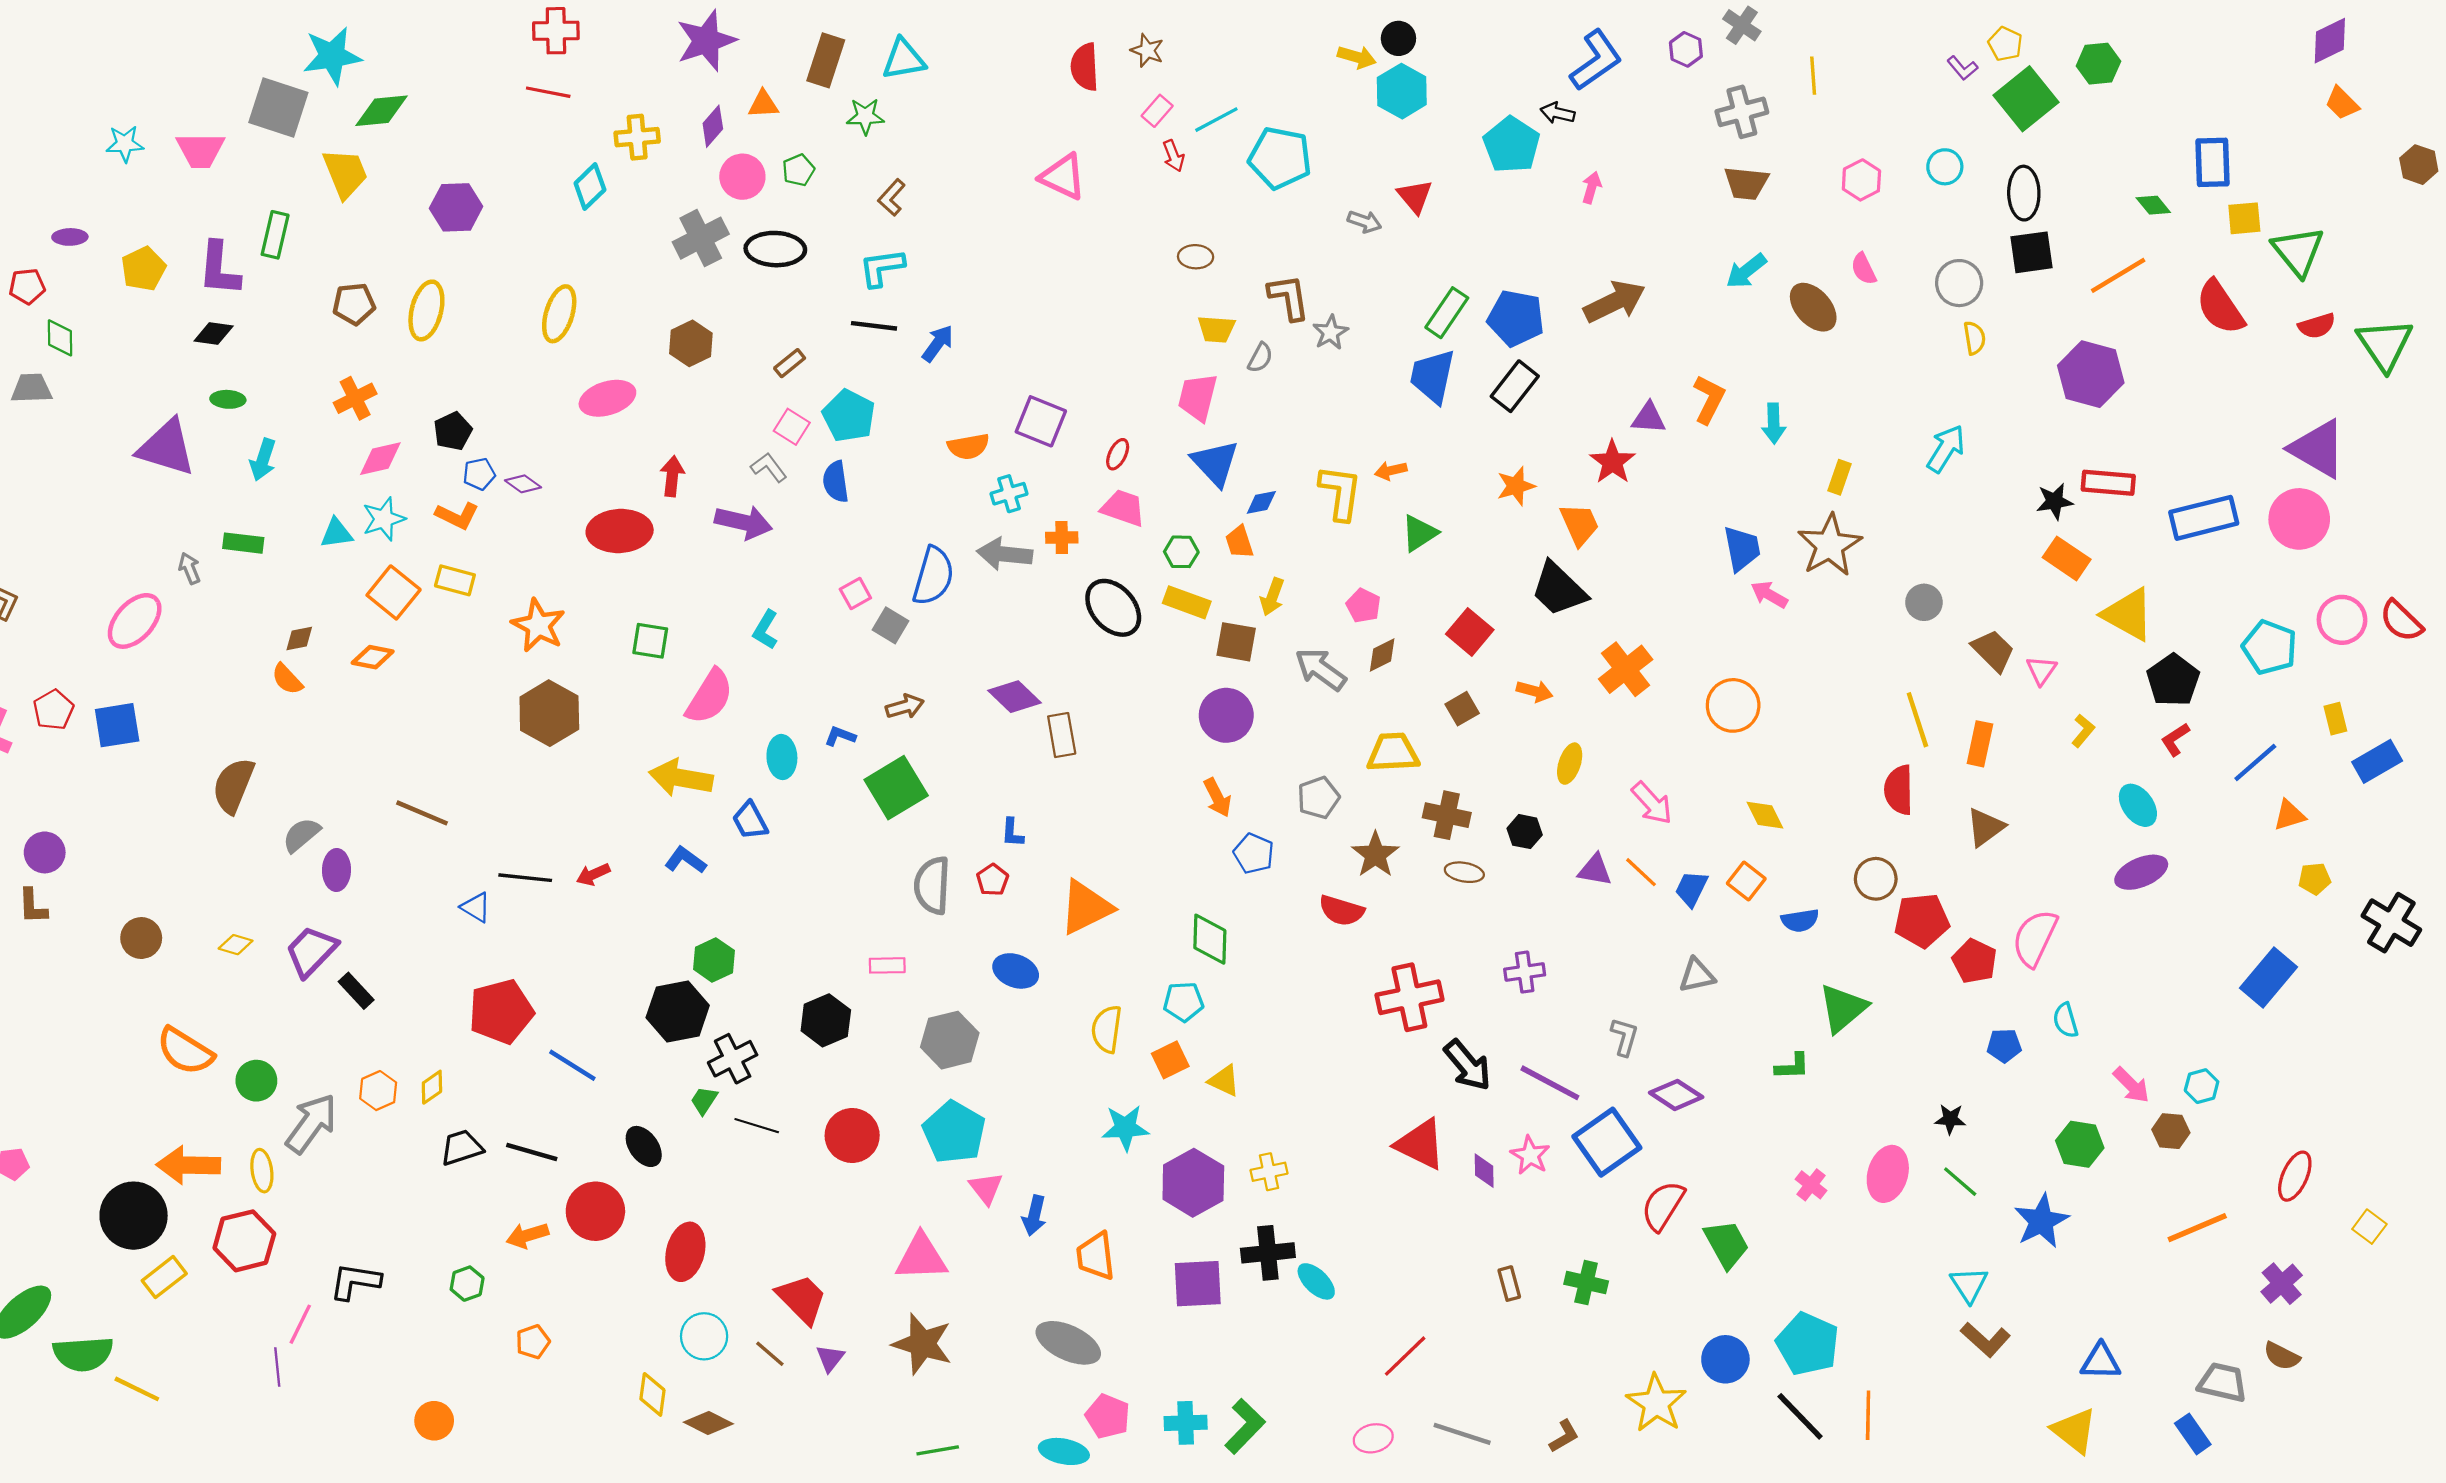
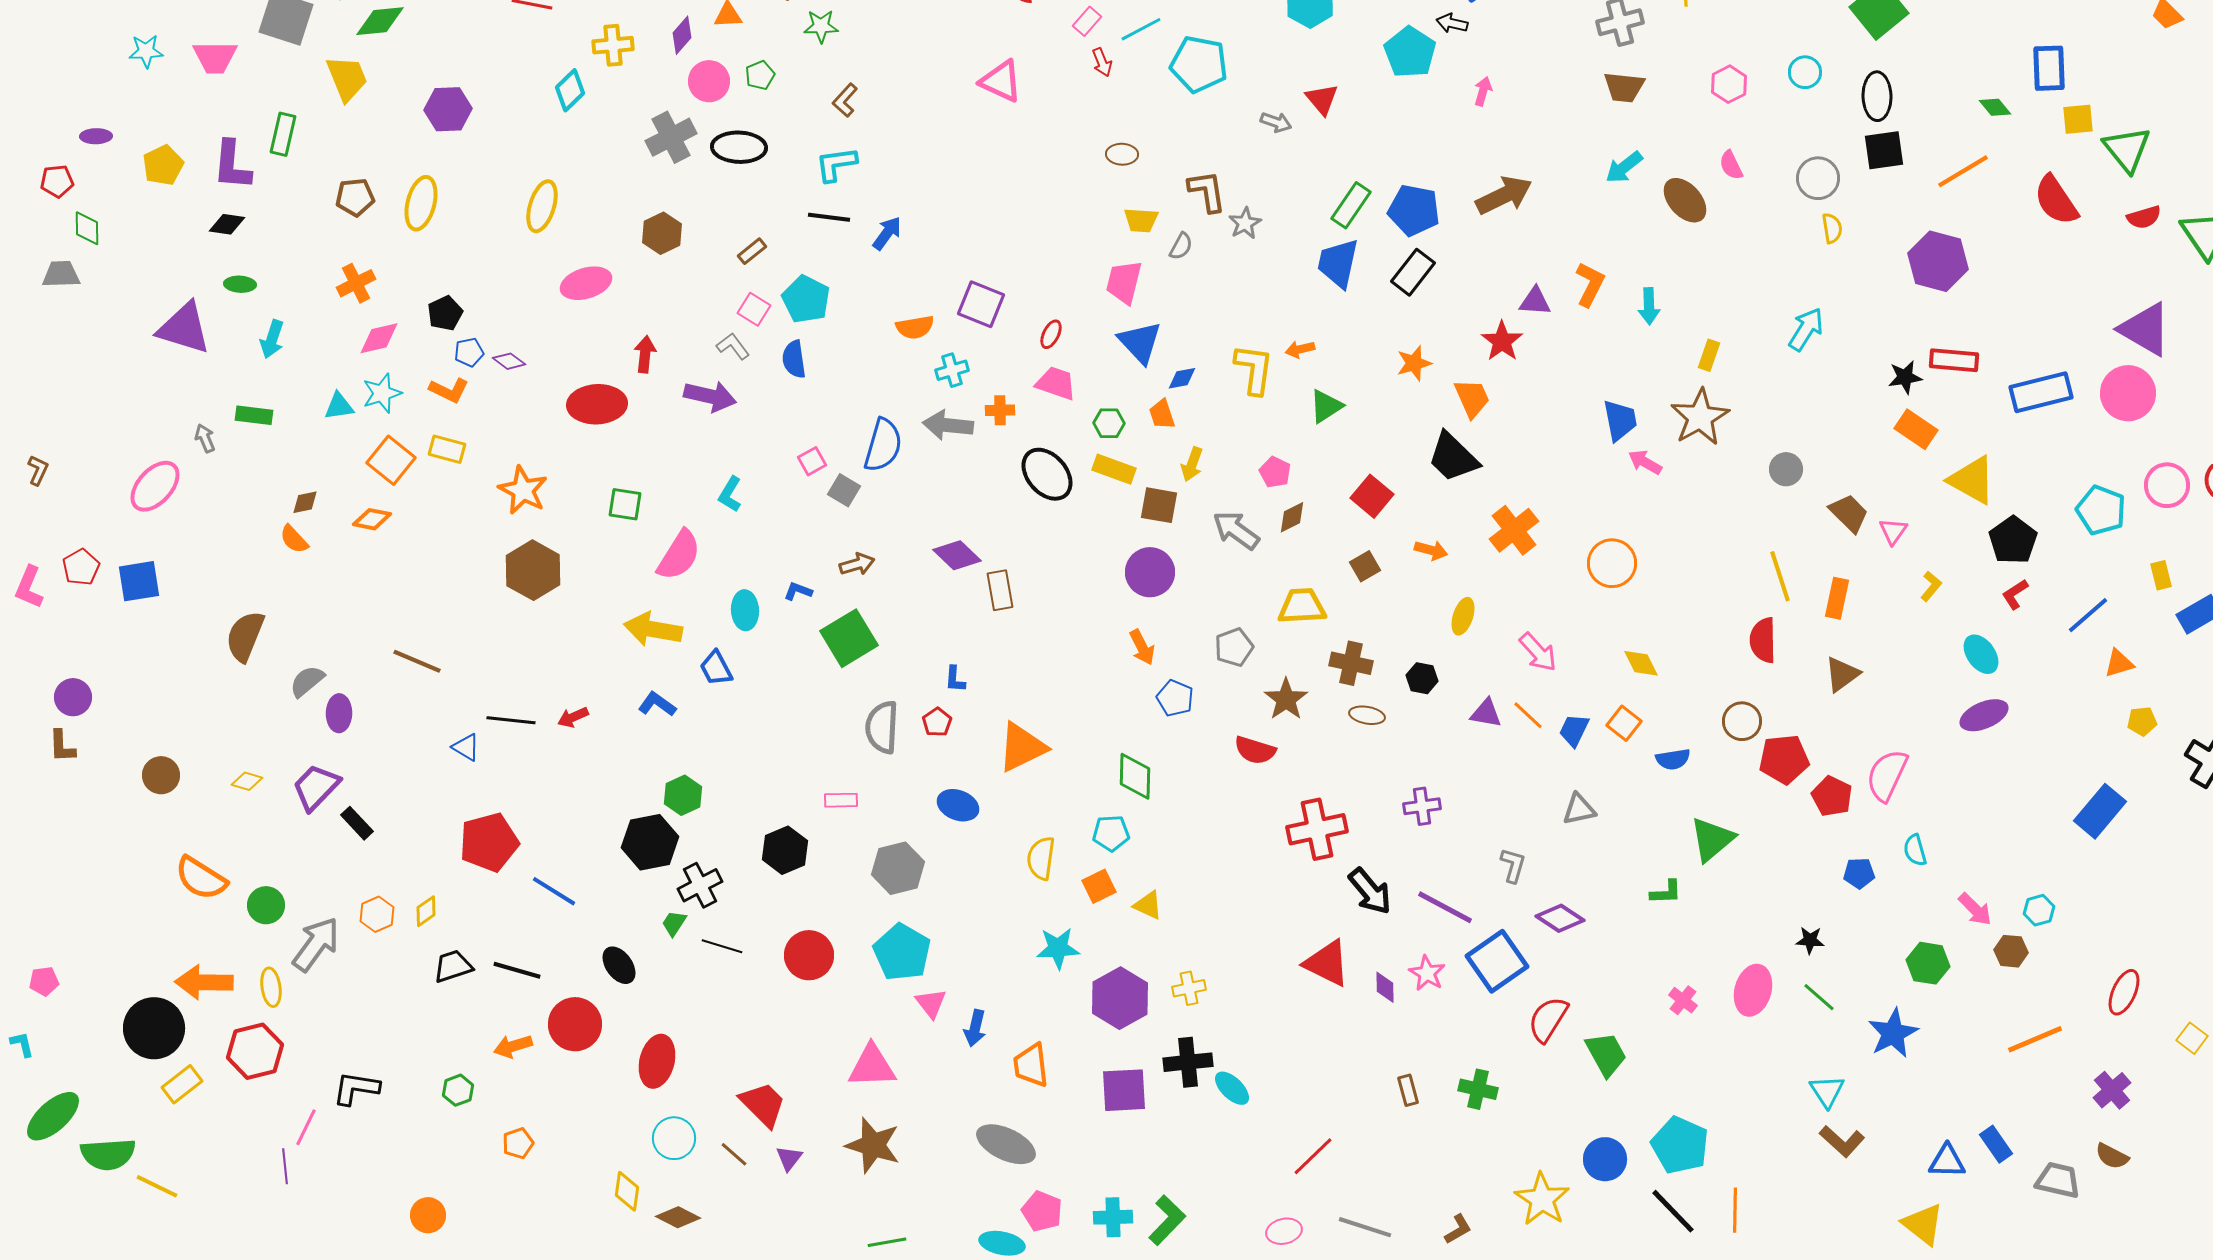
blue rectangle: (2193, 1434) -> (1996, 1144), moved

